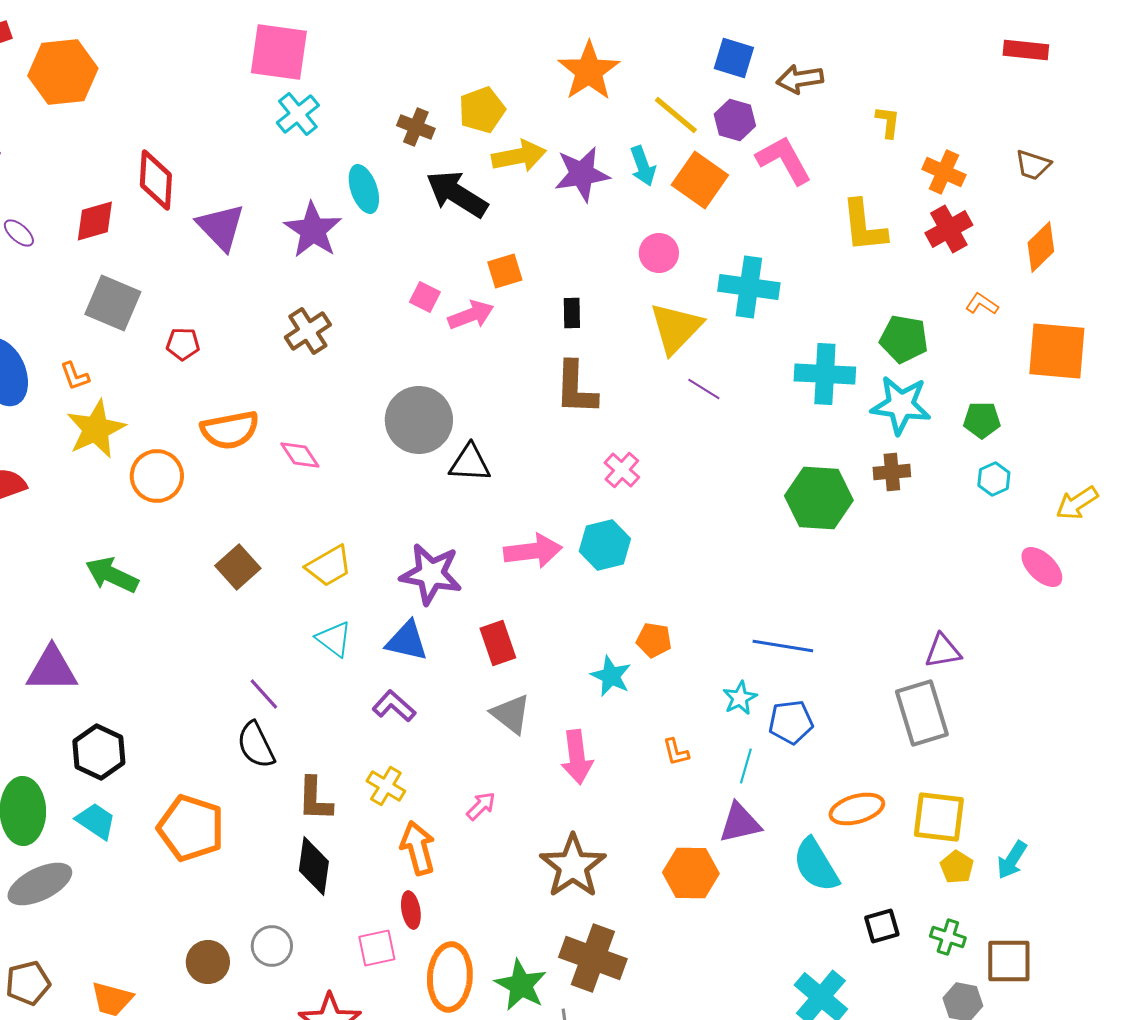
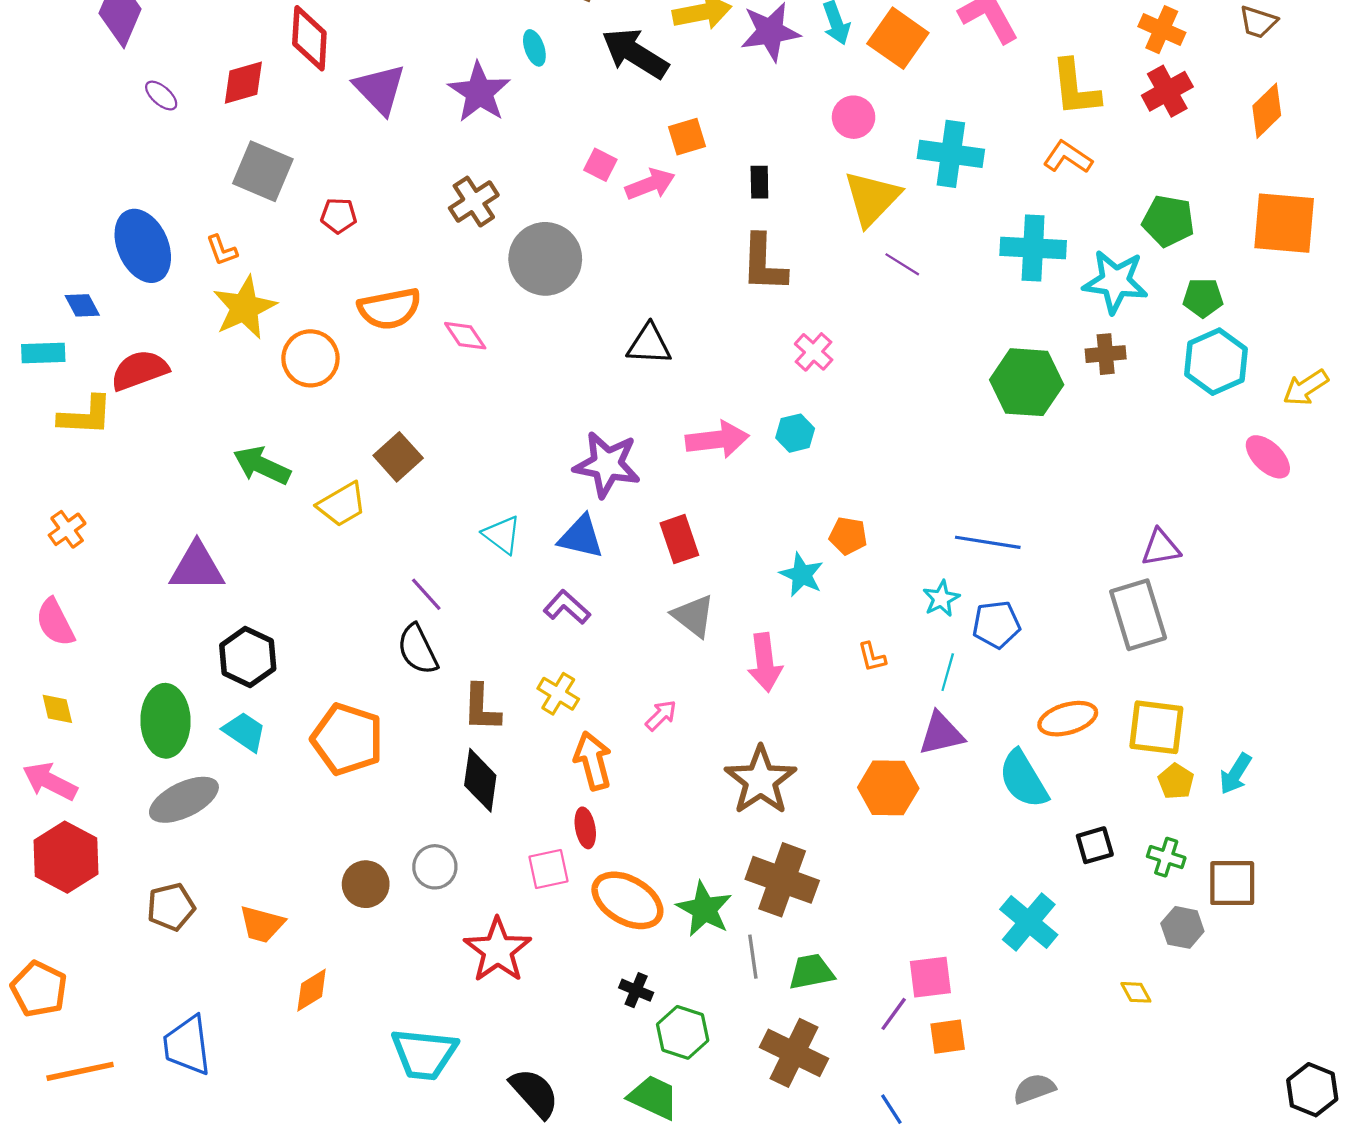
cyan ellipse: (364, 189) -> (534, 48), size x0.7
orange L-shape: (982, 304) -> (1068, 157), moved, size x1.4
green pentagon: (904, 339) -> (1168, 221), moved
gray circle: (419, 420) -> (545, 259), moved
cyan hexagon: (994, 479) -> (1216, 362), size x1.8
cyan hexagon: (605, 545) -> (795, 433), size x0.7
yellow trapezoid: (329, 566) -> (342, 504), moved
orange ellipse: (450, 977) -> (627, 900), turned -64

